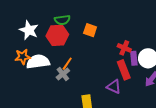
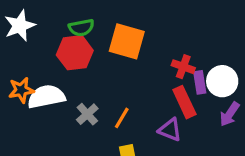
white star: (29, 30) -> (20, 26), moved, turned 30
orange square: (90, 30) -> (127, 41), size x1.6
orange line: (67, 64) -> (122, 118), moved

